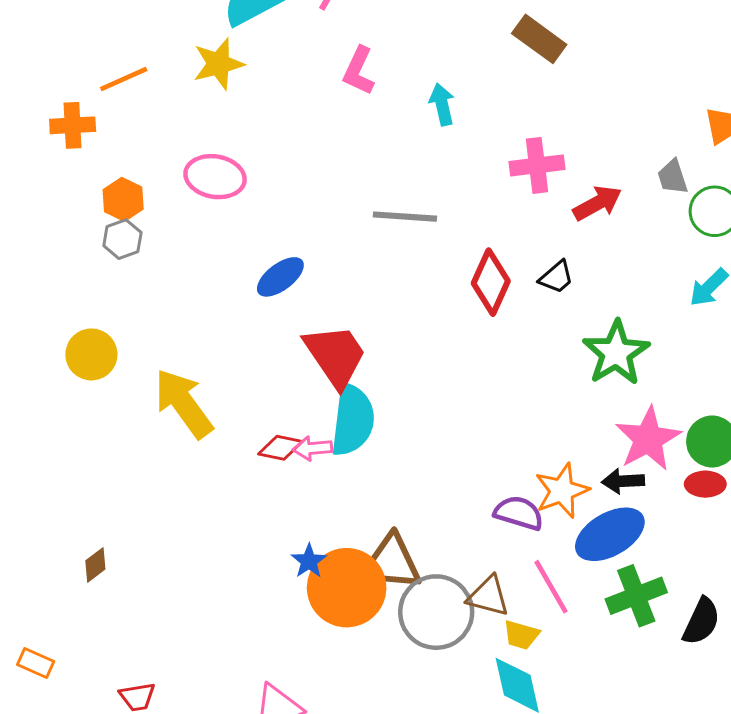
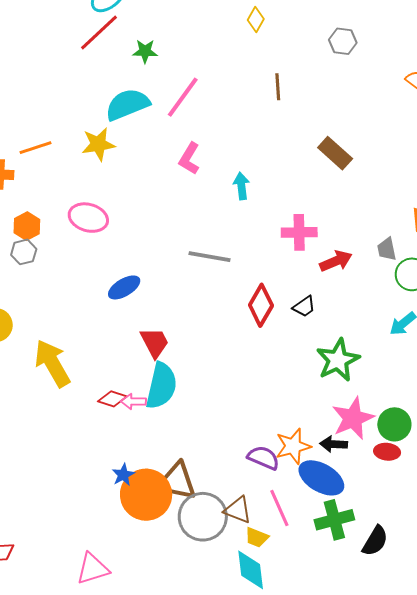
brown rectangle: (539, 39) -> (335, 153), moved
red trapezoid: (335, 356) -> (155, 343), size x0.7
blue ellipse: (610, 534) -> (321, 478), turned 54

